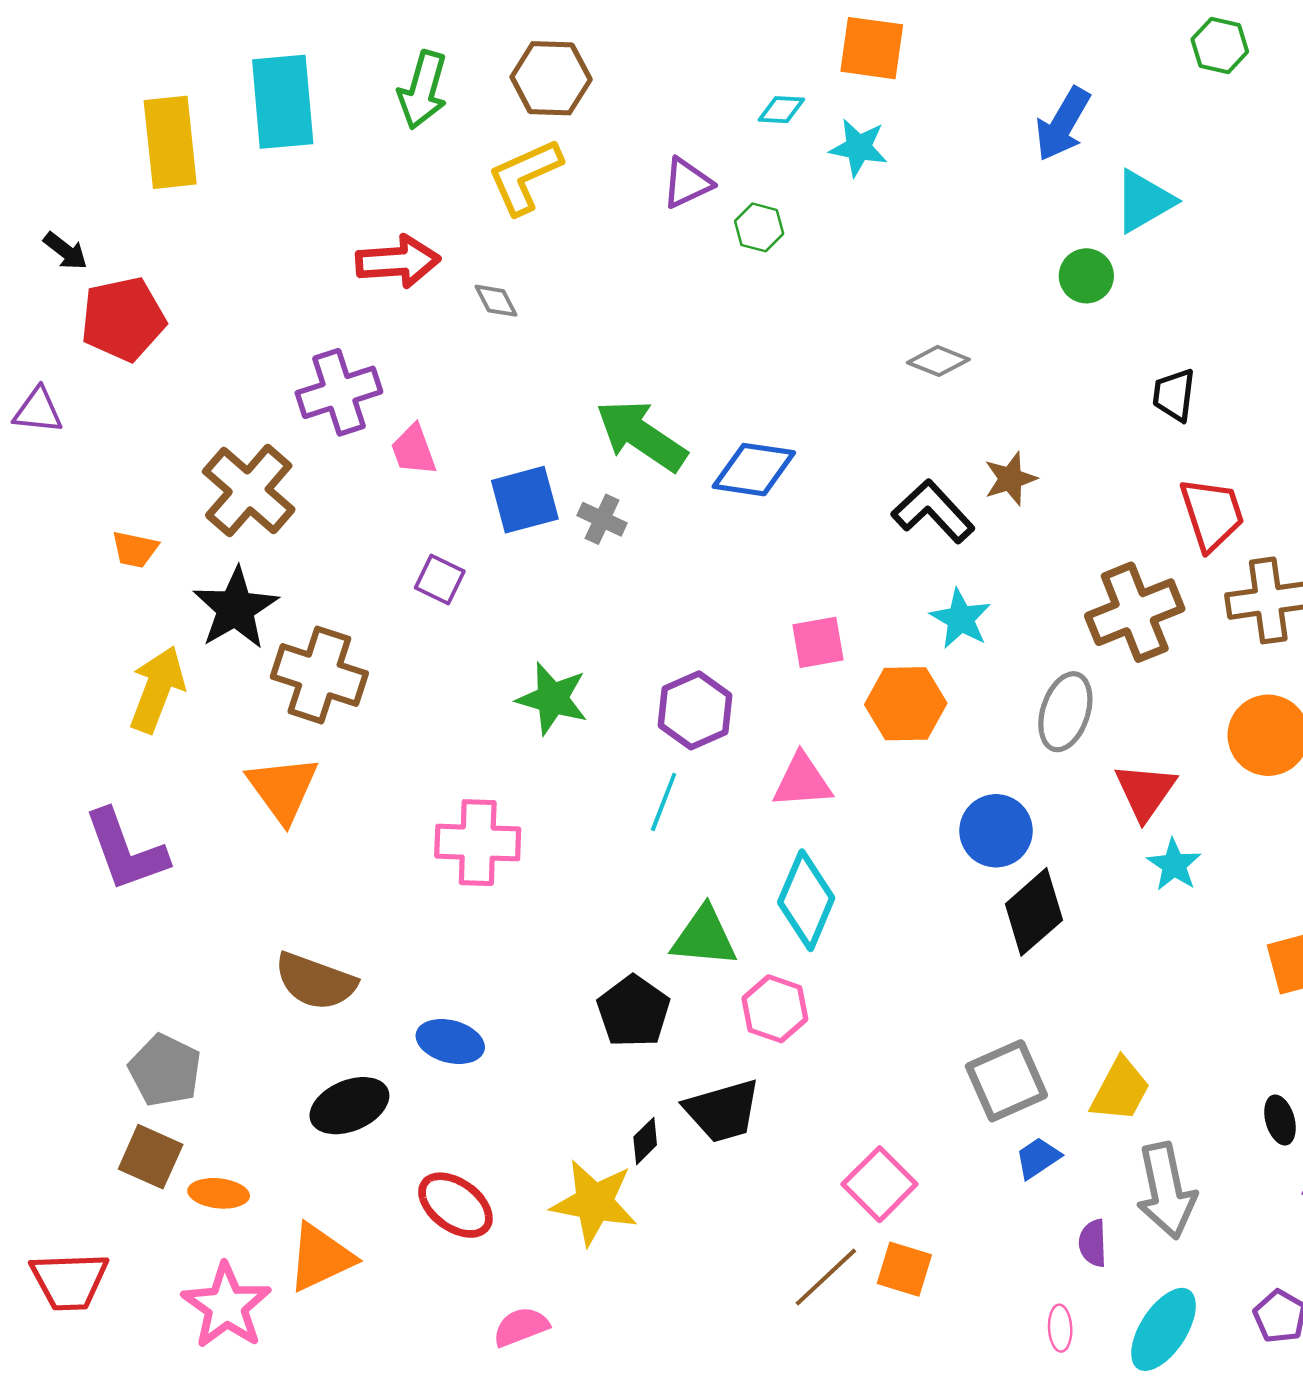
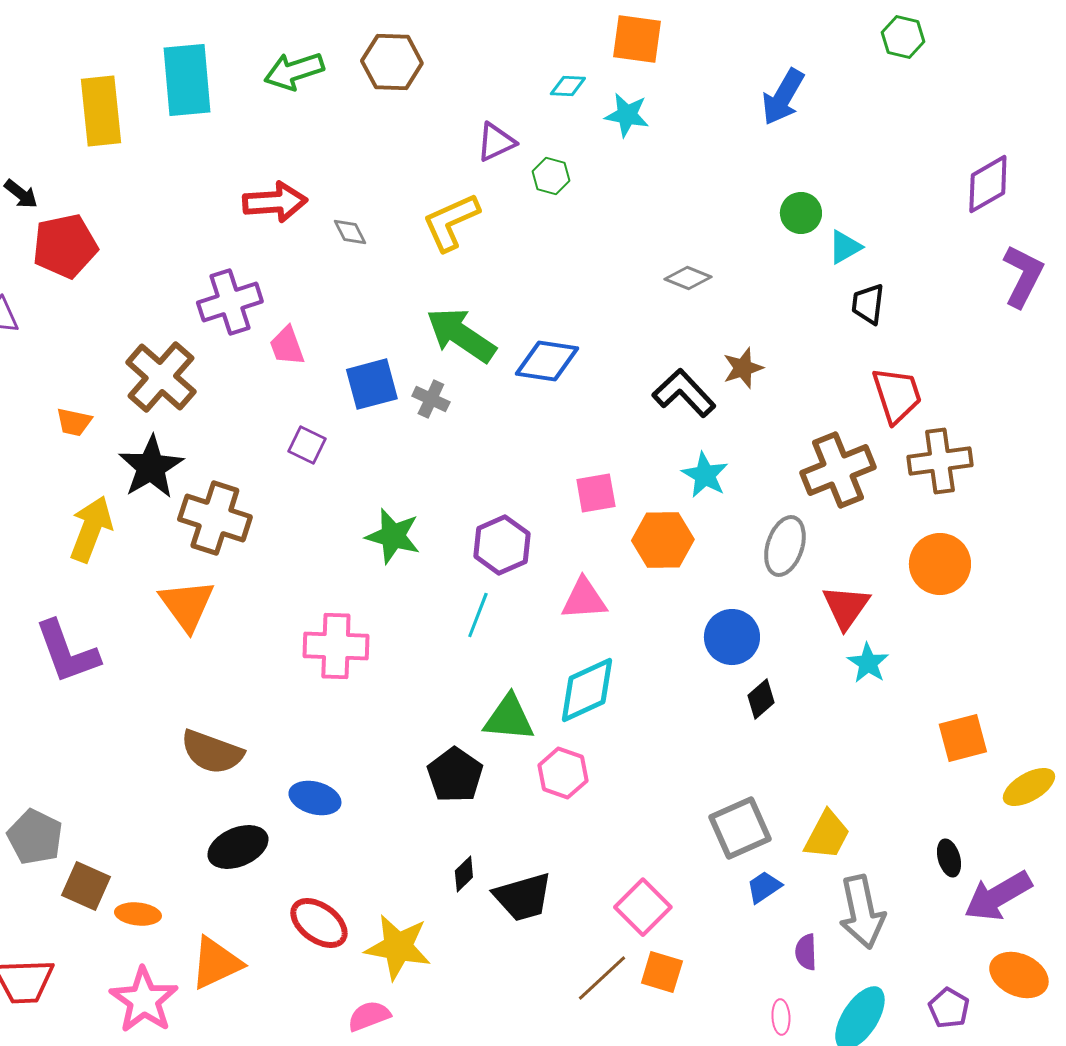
green arrow: (423, 90) -> (294, 71), turned 56
yellow L-shape: (525, 176) -> (451, 222), moved
cyan triangle: (1144, 201) -> (845, 247), moved, size x0.7
cyan diamond: (806, 900) -> (587, 690), turned 42
black diamond: (1034, 912) -> (761, 699), size x0.6
gray pentagon: (165, 1070) -> (35, 837), moved
black trapezoid: (722, 1111) -> (523, 897), moved
yellow star: (594, 1202) -> (398, 947), moved

